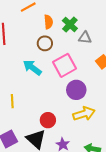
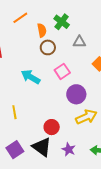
green cross: (70, 24) -> (62, 22), moved
brown circle: (45, 43) -> (48, 47), moved
pink square: (65, 65) -> (62, 71), size x0.7

